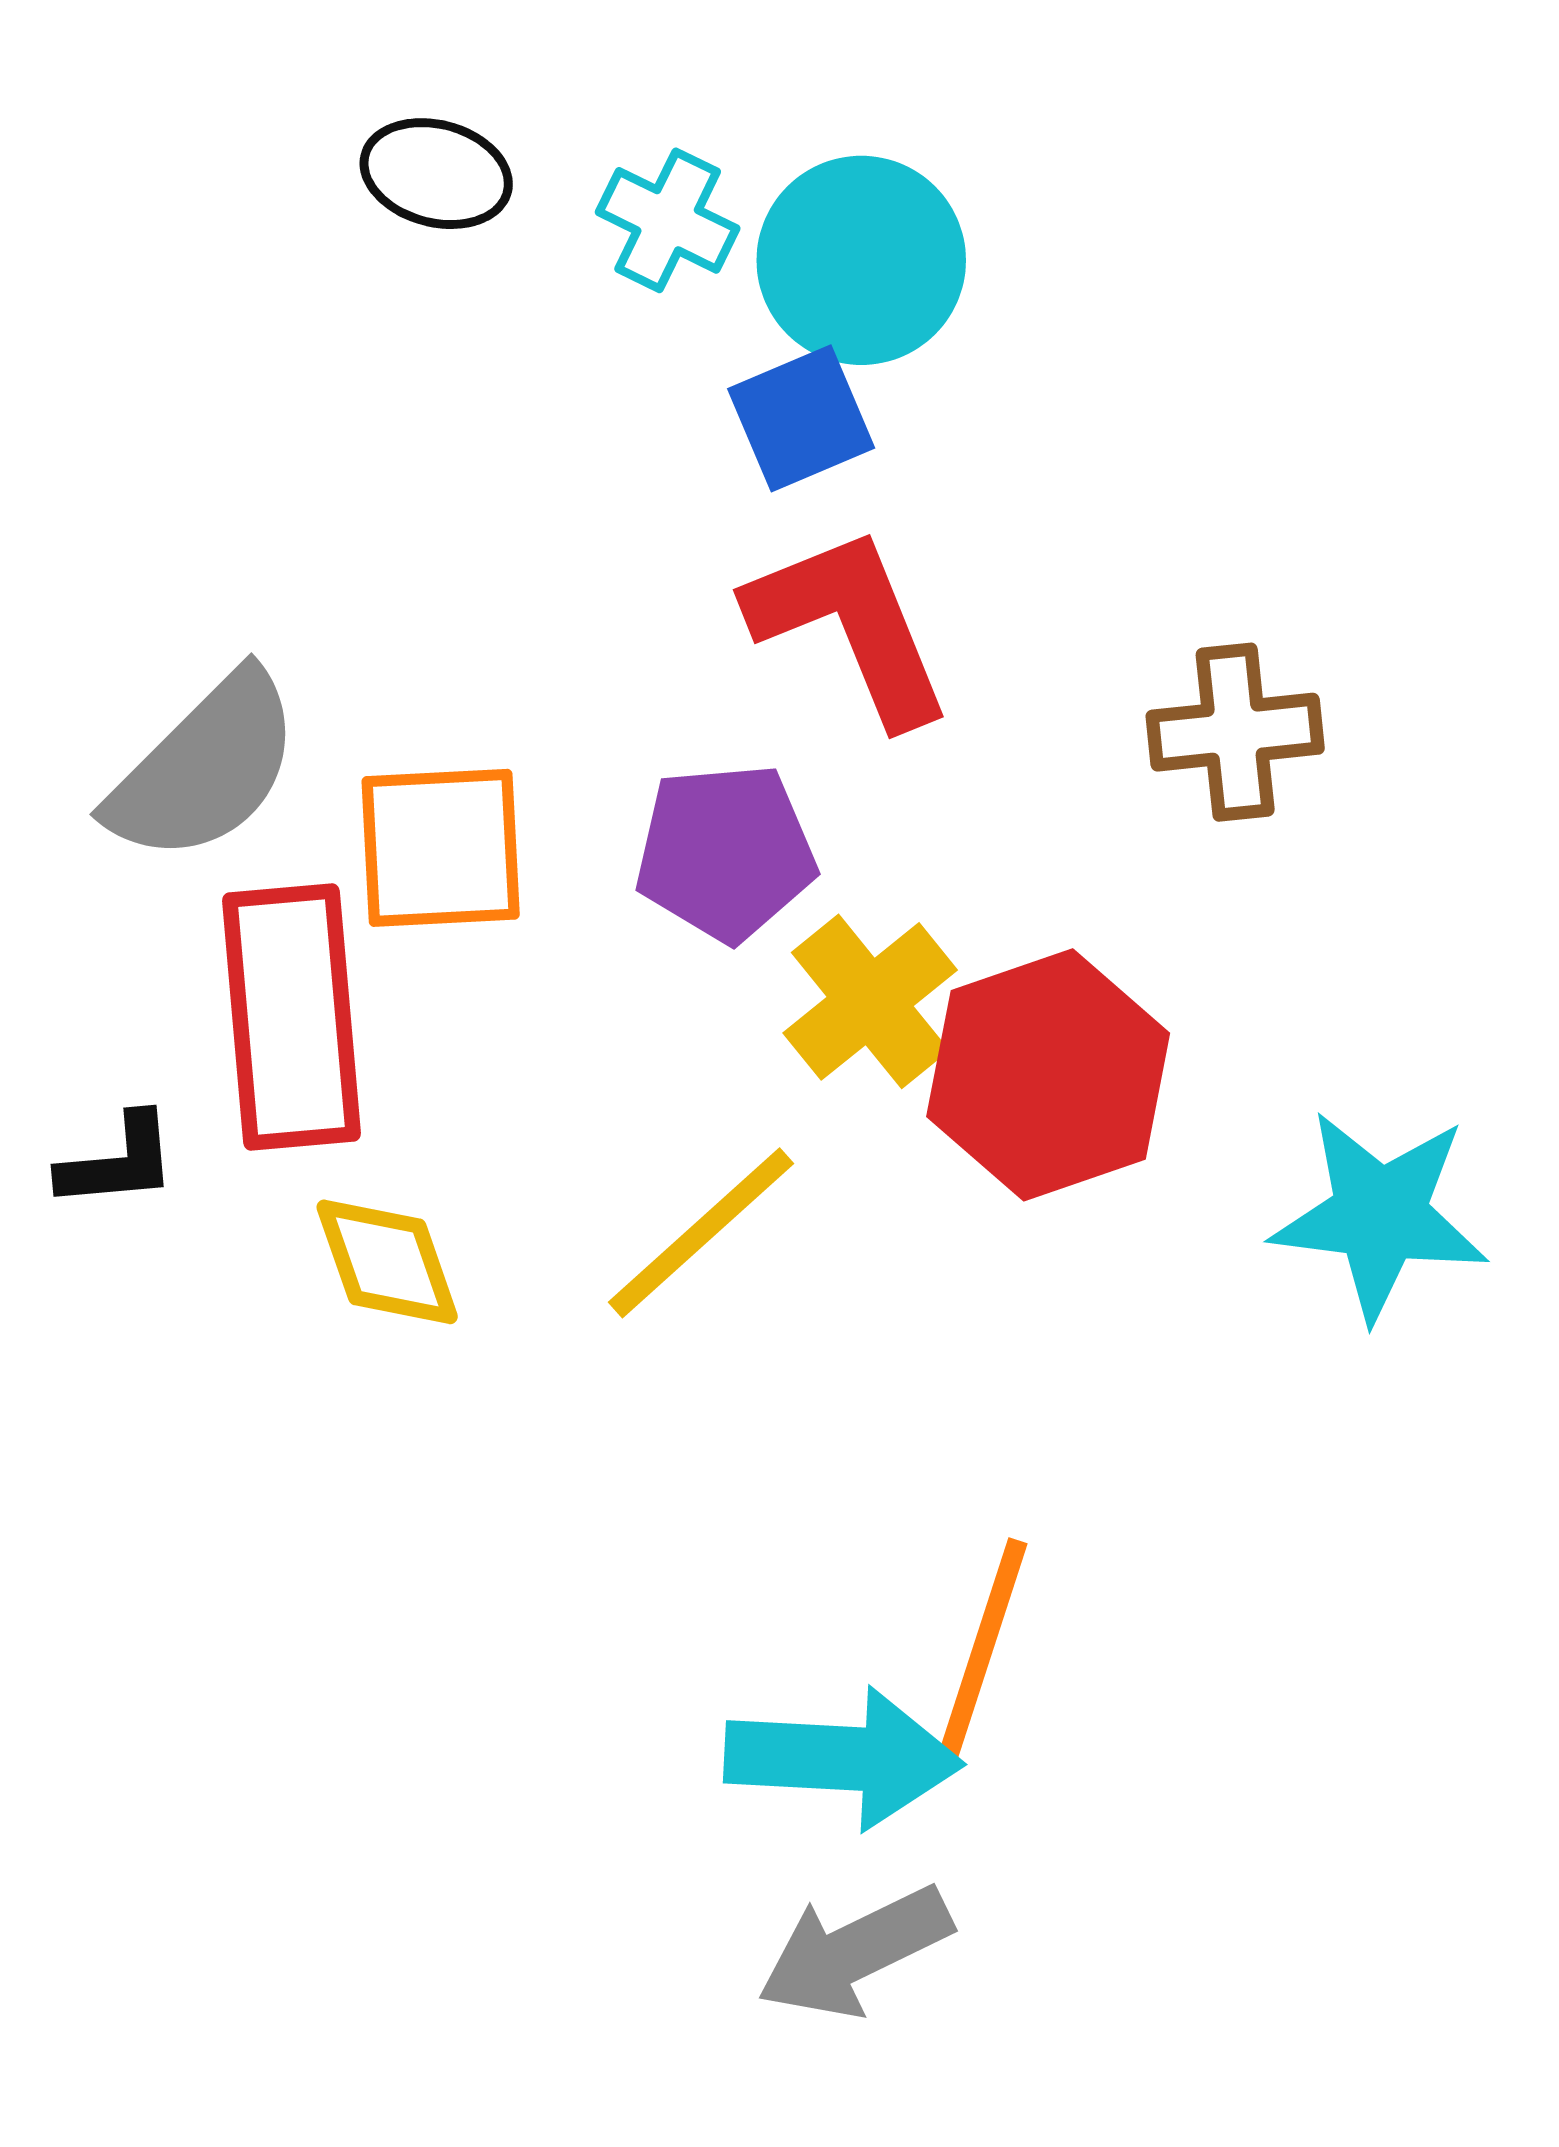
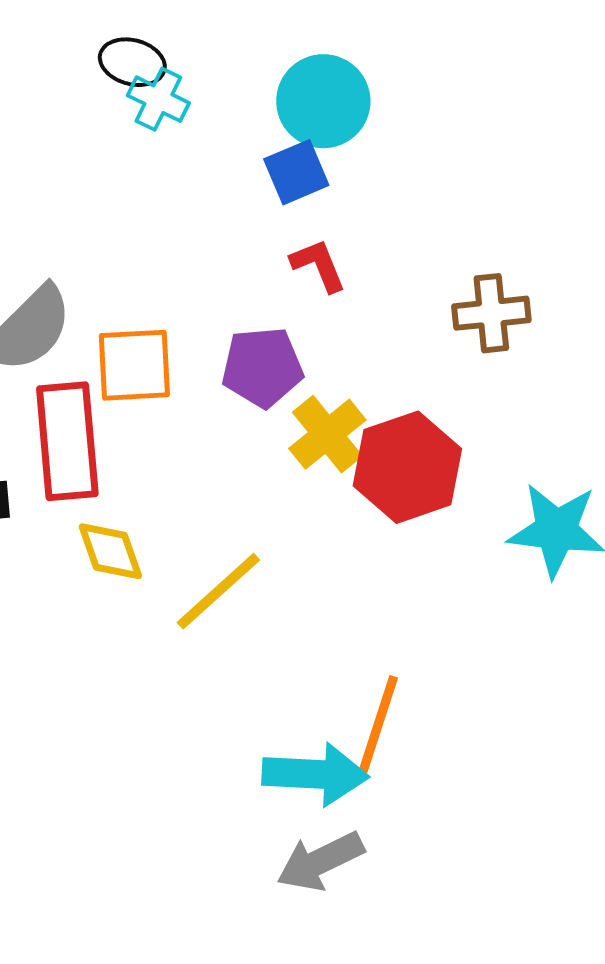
cyan cross: (668, 220) -> (158, 99), moved
red L-shape: (850, 625) -> (318, 265), size x0.6
yellow line: (701, 1233) -> (218, 591), moved

